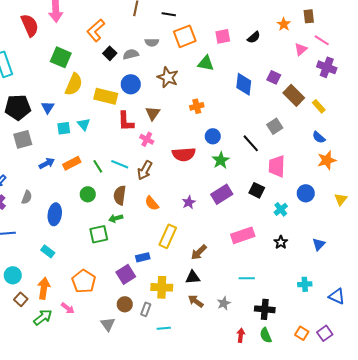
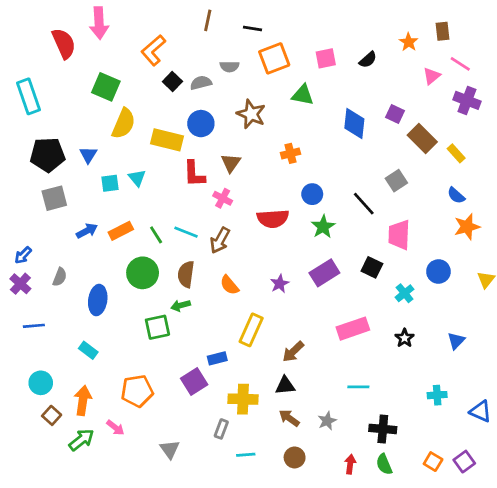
green circle: (88, 194) -> (143, 273), size x1.5
orange pentagon: (84, 281) -> (137, 391), turned 30
brown circle: (125, 304) -> (295, 457), moved

